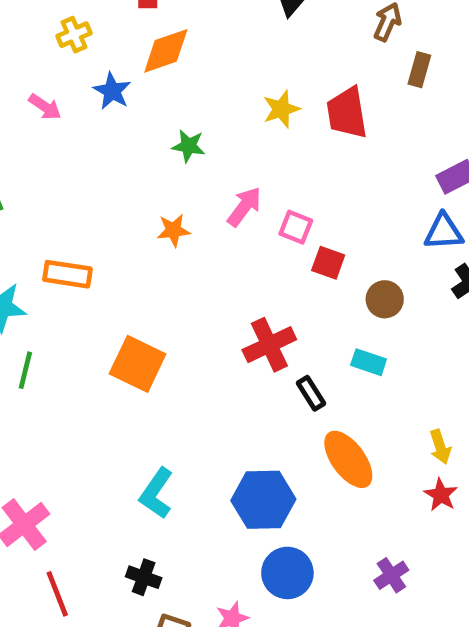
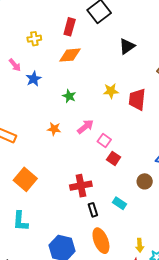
blue star: (112, 91) -> (34, 79), moved
brown circle: (385, 299) -> (145, 181), moved
cyan L-shape: (156, 493) -> (20, 221), moved, turned -45

